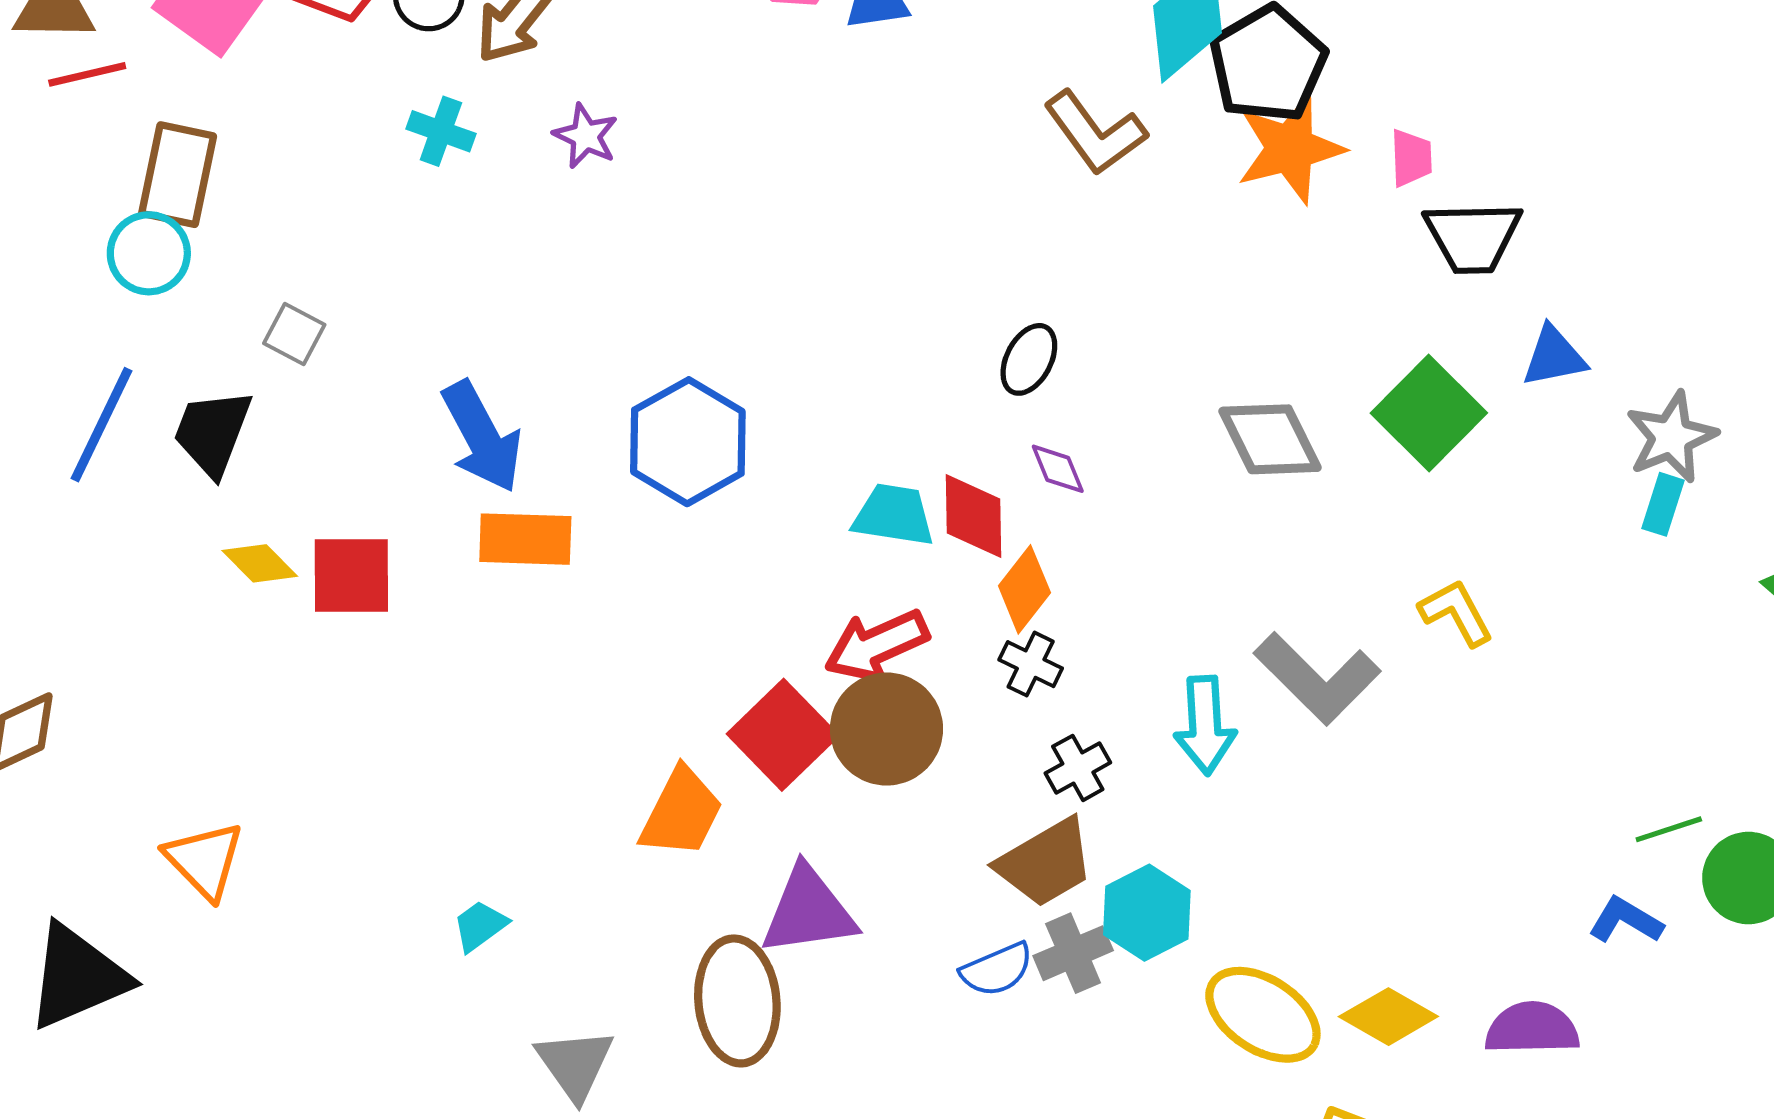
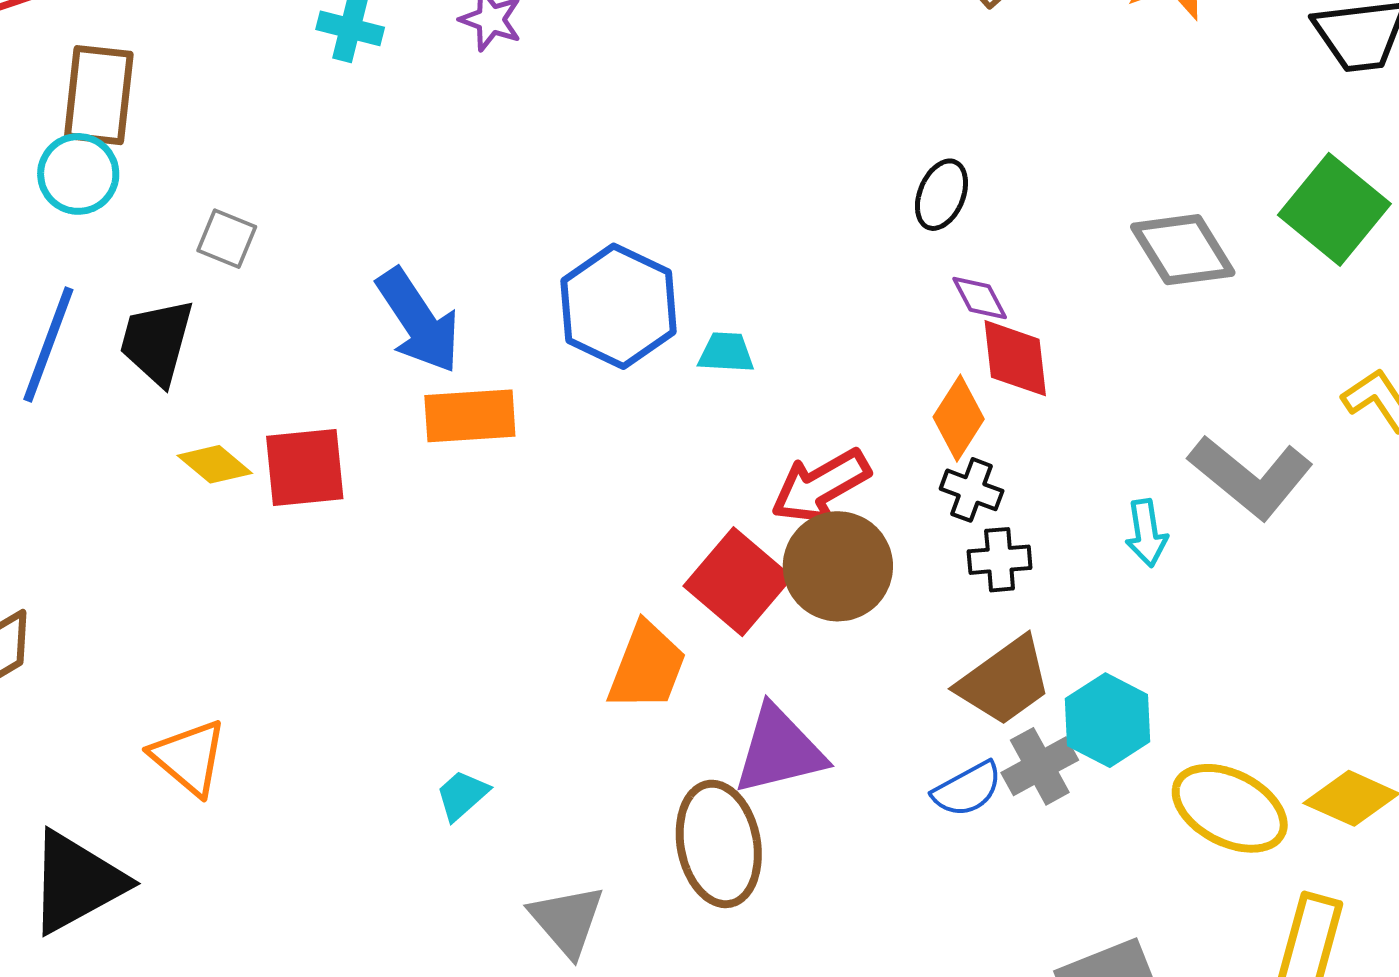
cyan trapezoid: (894, 515) -> (726, 353), moved, size x0.7
red diamond: (973, 516) -> (1015, 358), moved
cyan arrow: (1205, 725) -> (1146, 533), size x0.7
black cross: (1078, 768) -> (1000, 560), moved, turned 30

